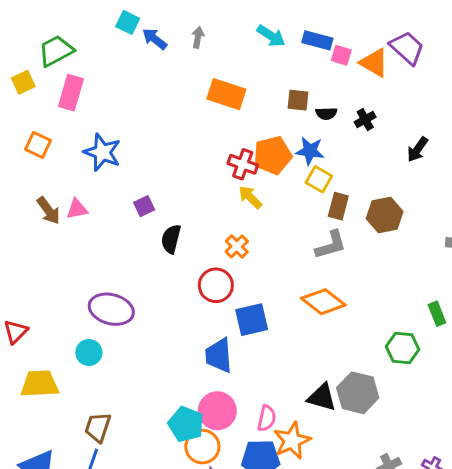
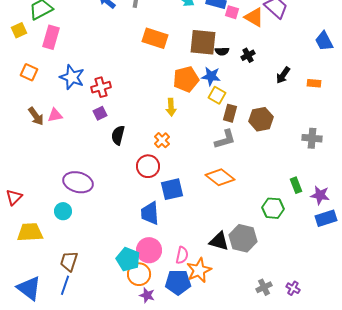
brown square: (298, 100) -> (203, 42), size x1.8
red cross: (243, 164) -> (101, 87), moved, turned -36
yellow arrow: (250, 197) -> (171, 107), turned -138

